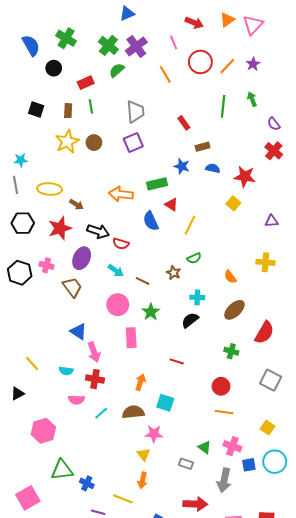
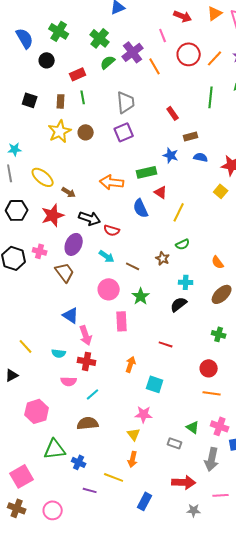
purple cross: (136, 46) -> (133, 52), moved
yellow ellipse: (50, 189) -> (43, 177), turned 35
brown semicircle: (133, 412) -> (88, 423), moved

